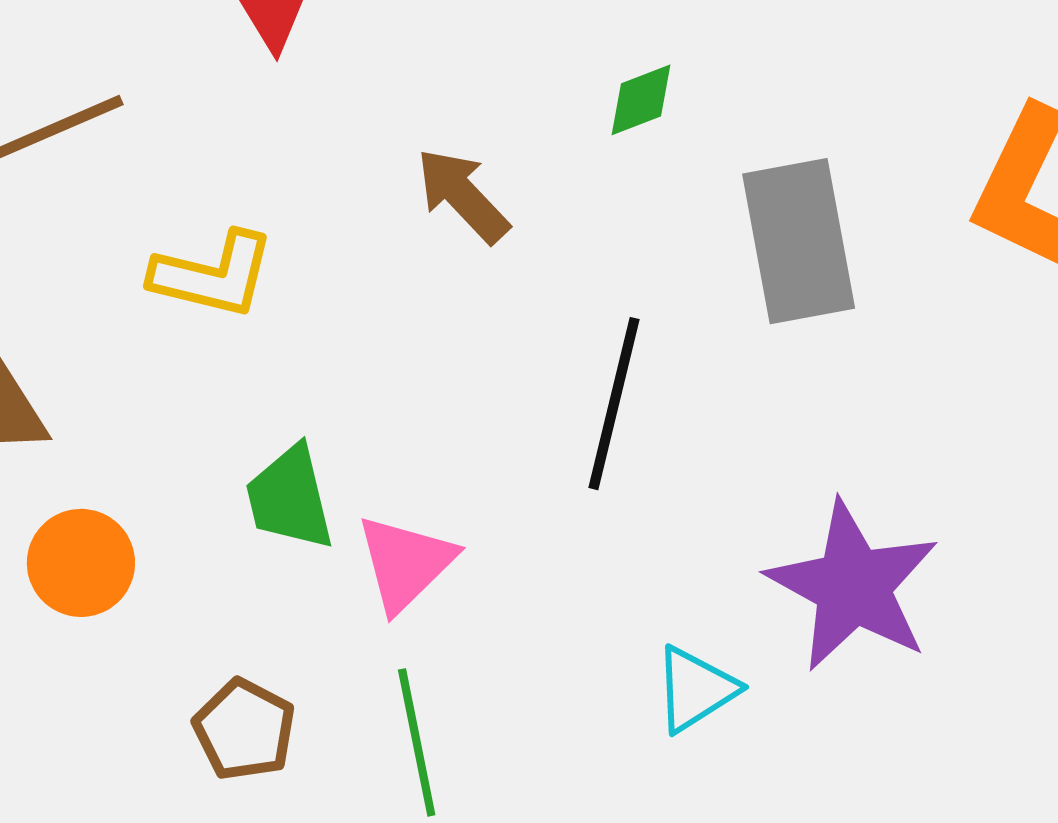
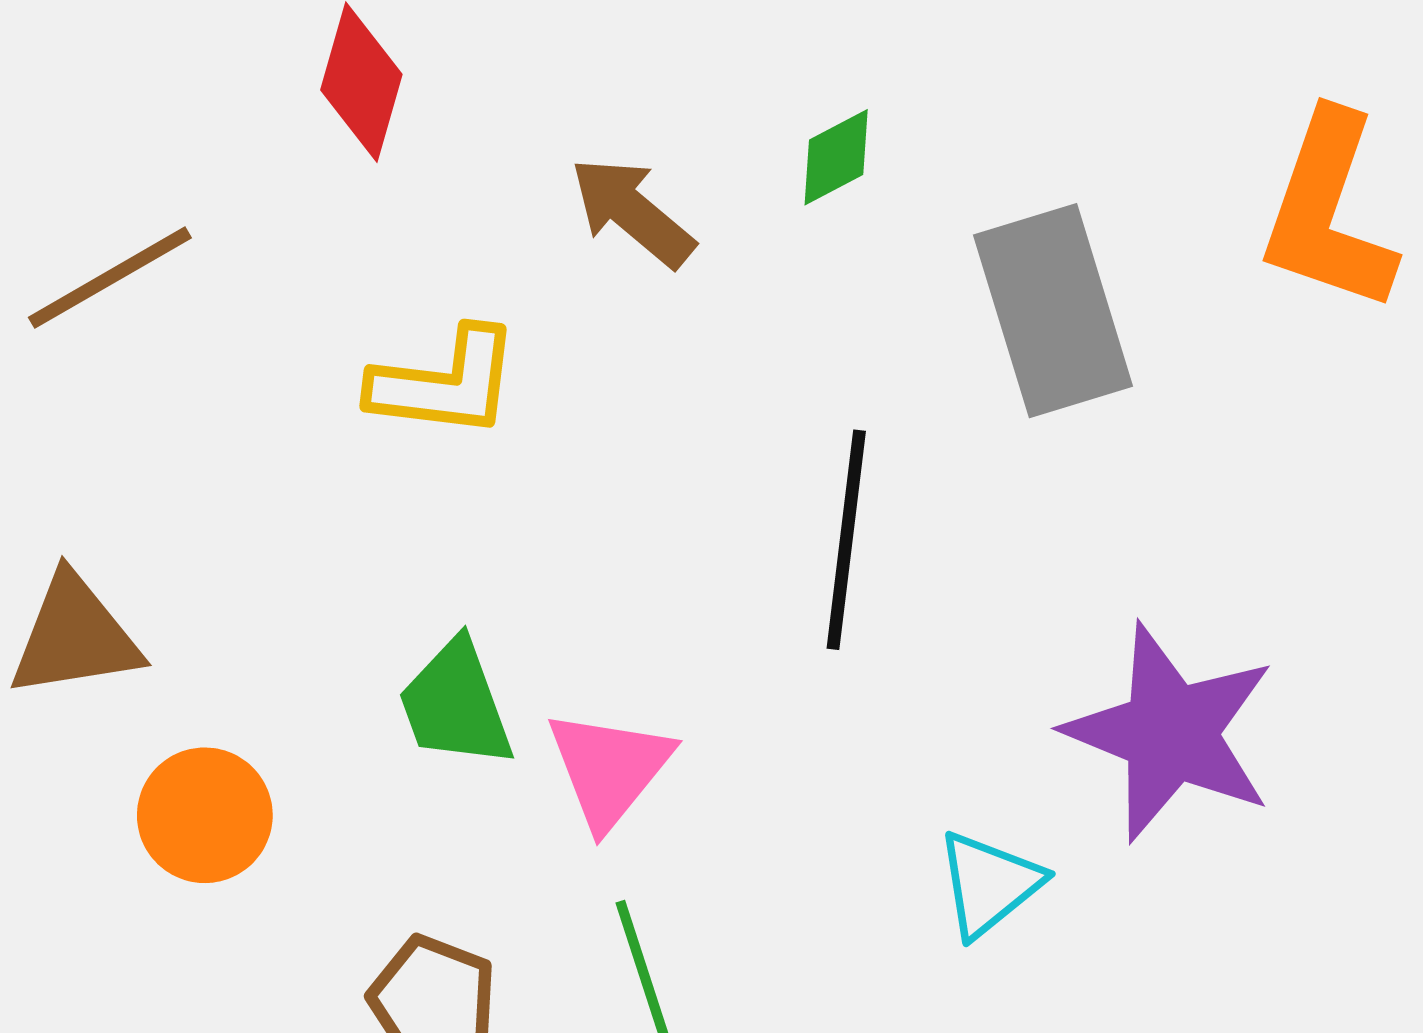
brown arrow: (463, 195) -> (632, 212), moved
yellow L-shape: (213, 275) -> (445, 383), moved

